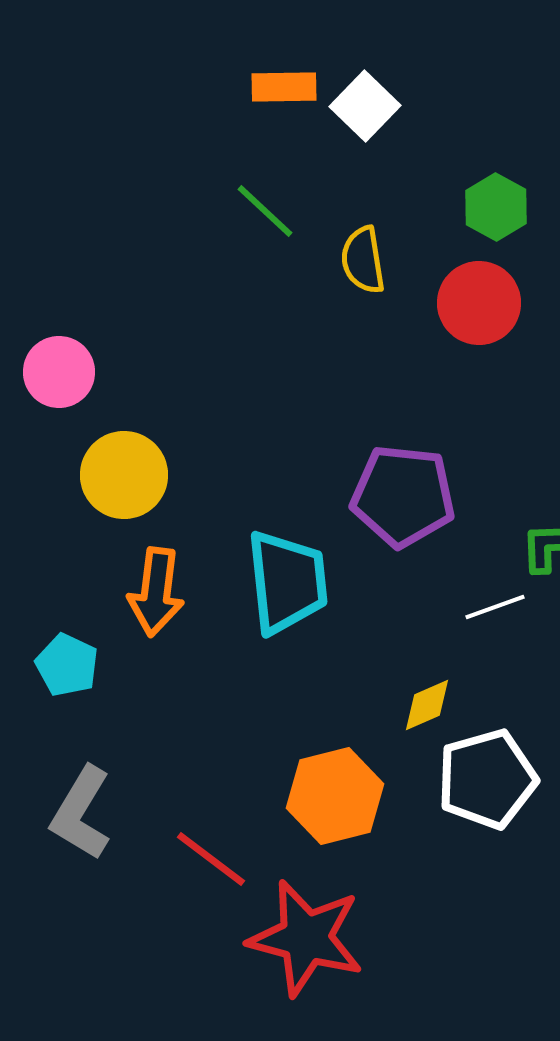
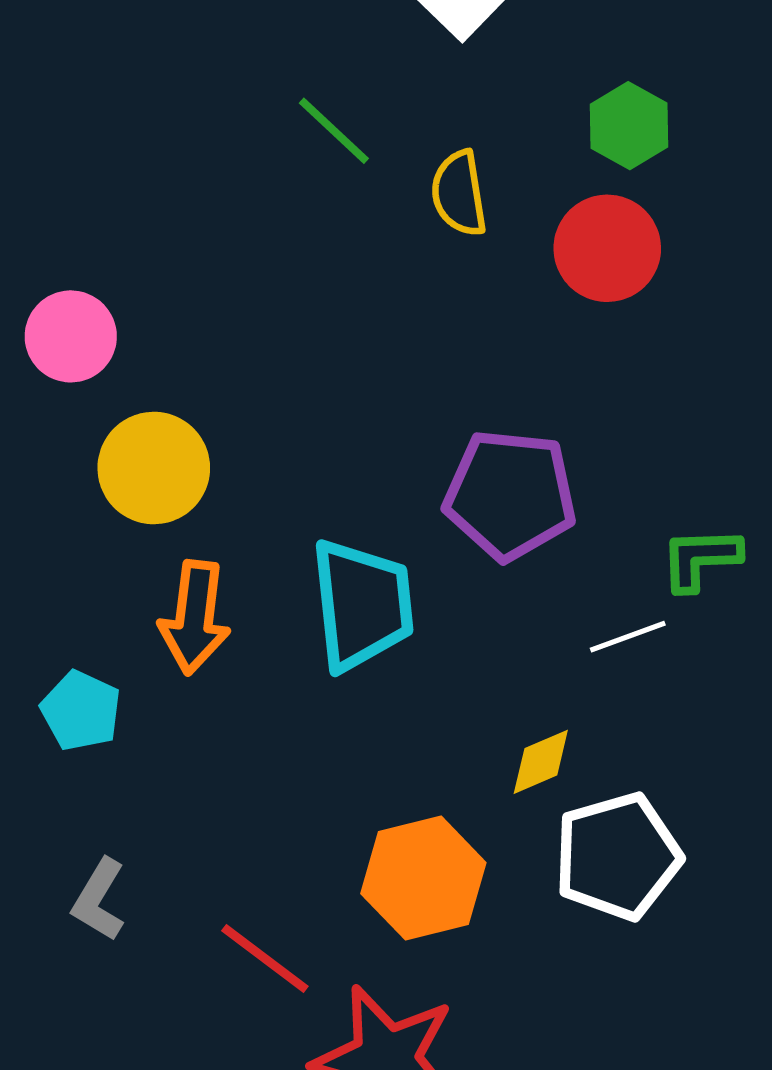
gray L-shape: (81, 813) -> (99, 900), size x0.7

